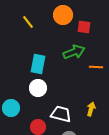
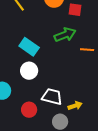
cyan rectangle: (38, 64) -> (29, 47), turned -66
yellow arrow: (91, 109) -> (75, 106), moved, turned 56

